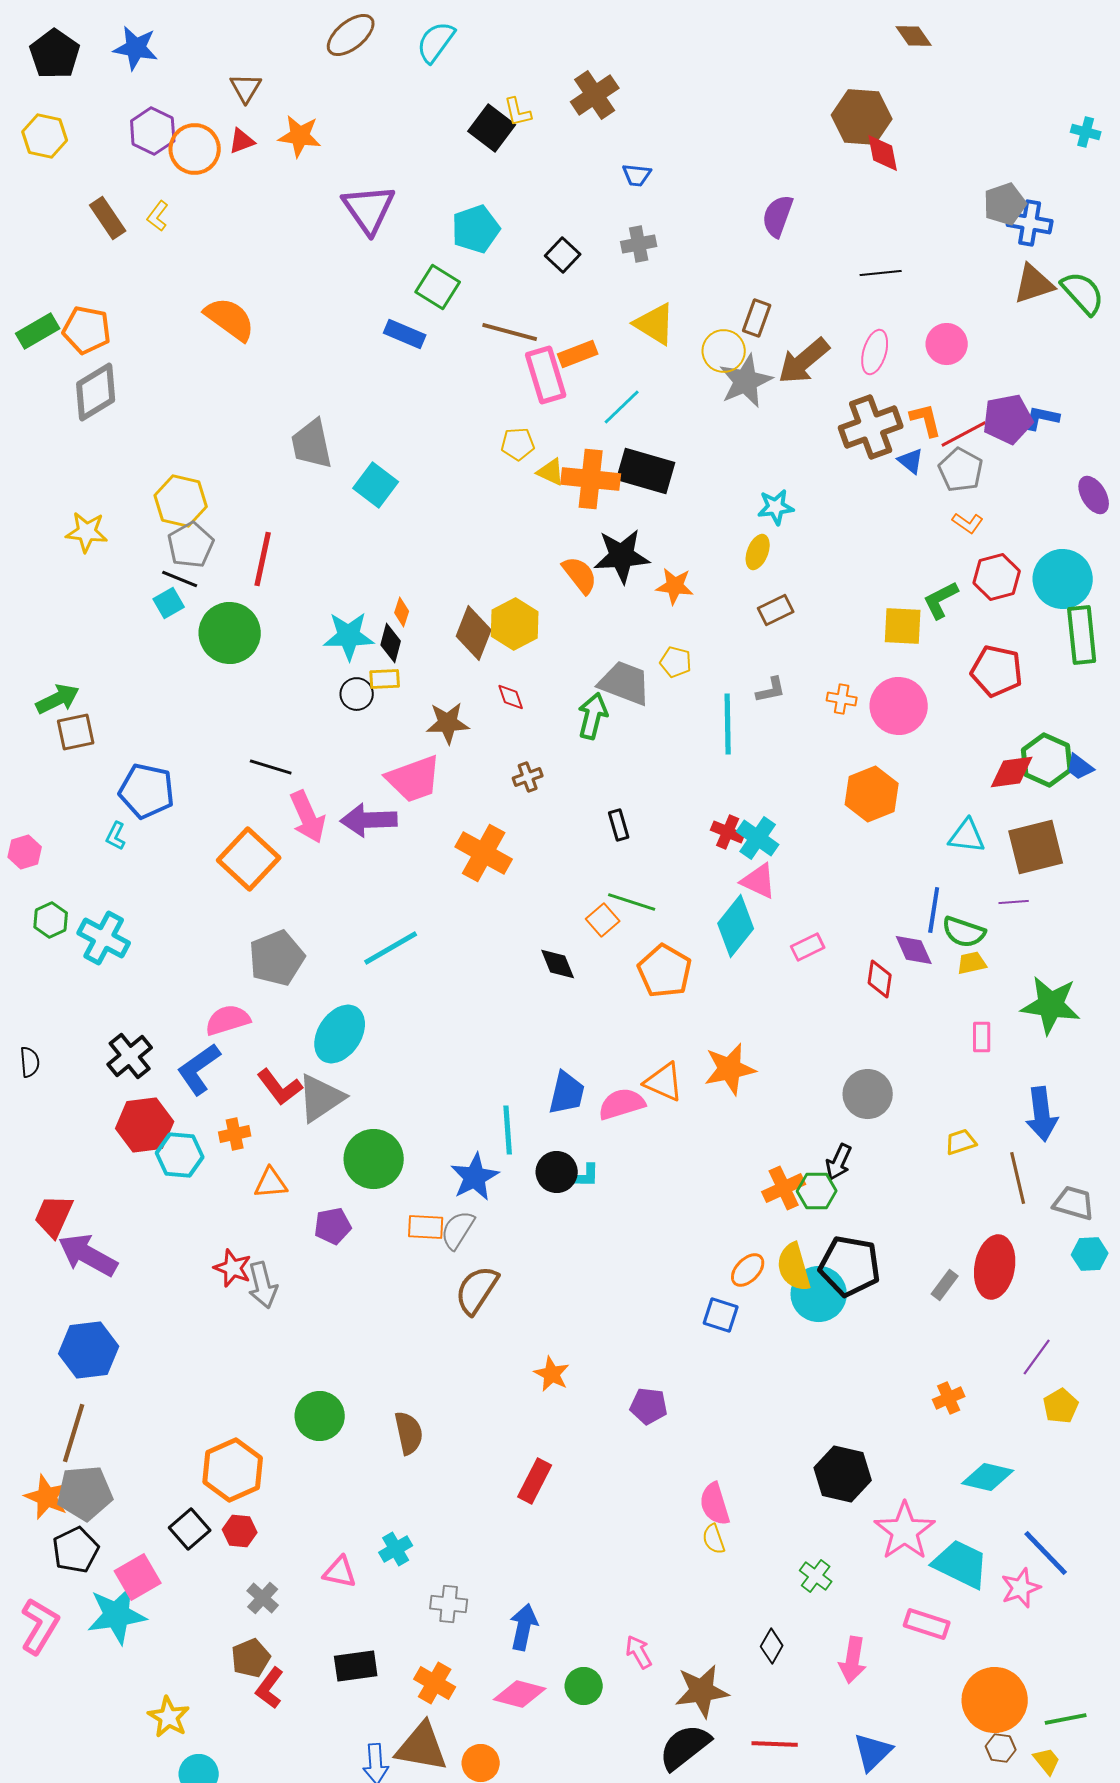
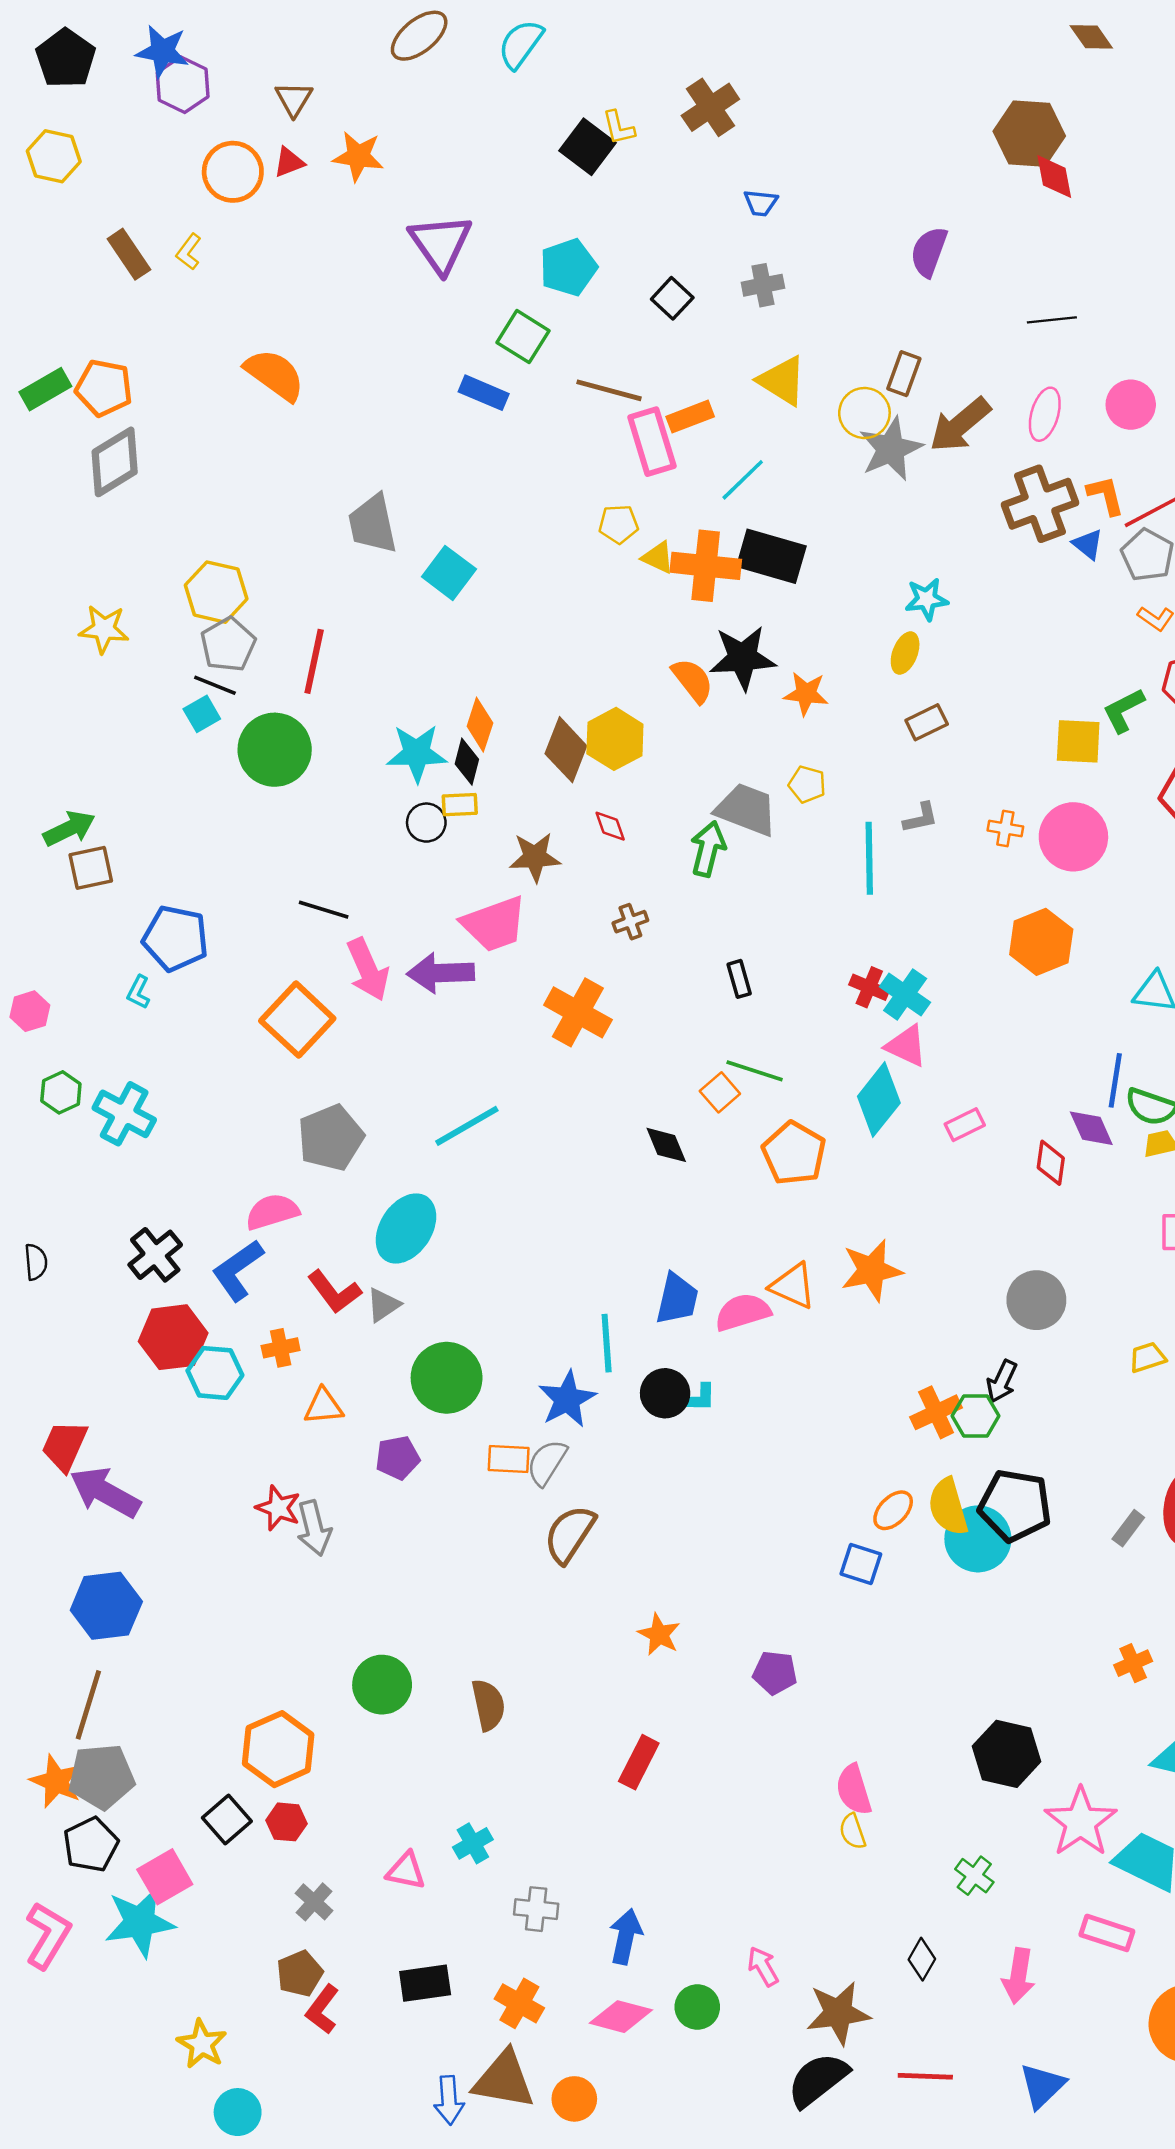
purple hexagon: (153, 131) -> (183, 85), moved
orange diamond: (402, 612) -> (480, 725), size x1.5
gray triangle: (321, 1098) -> (383, 1305), size x0.6

